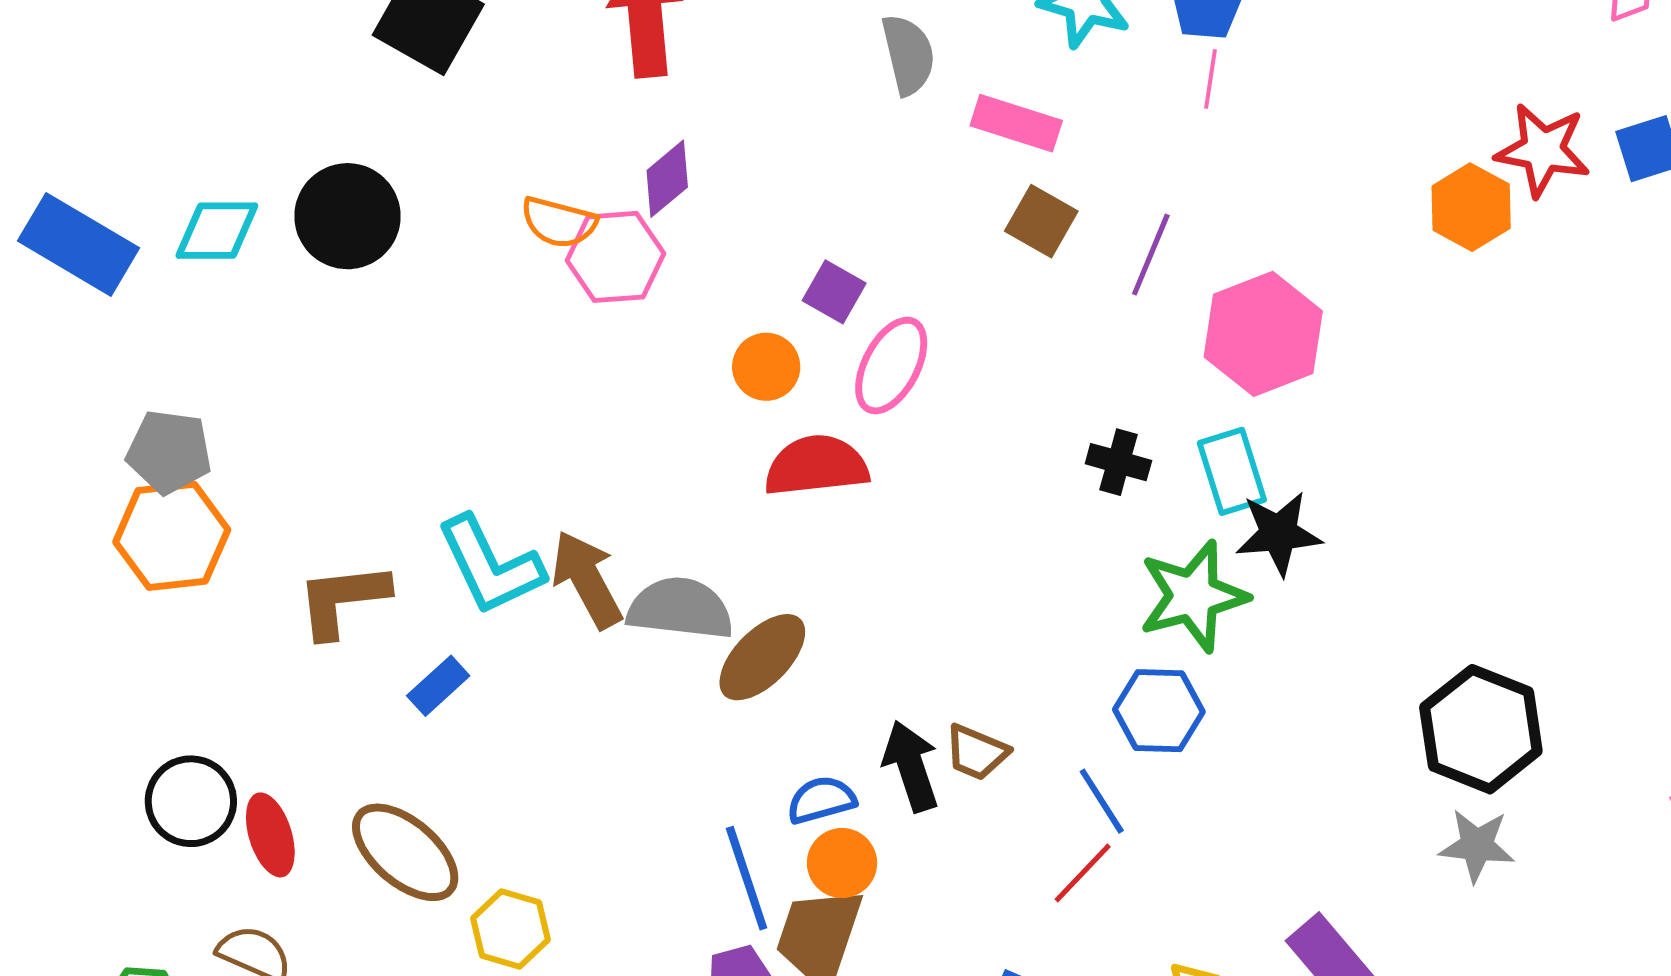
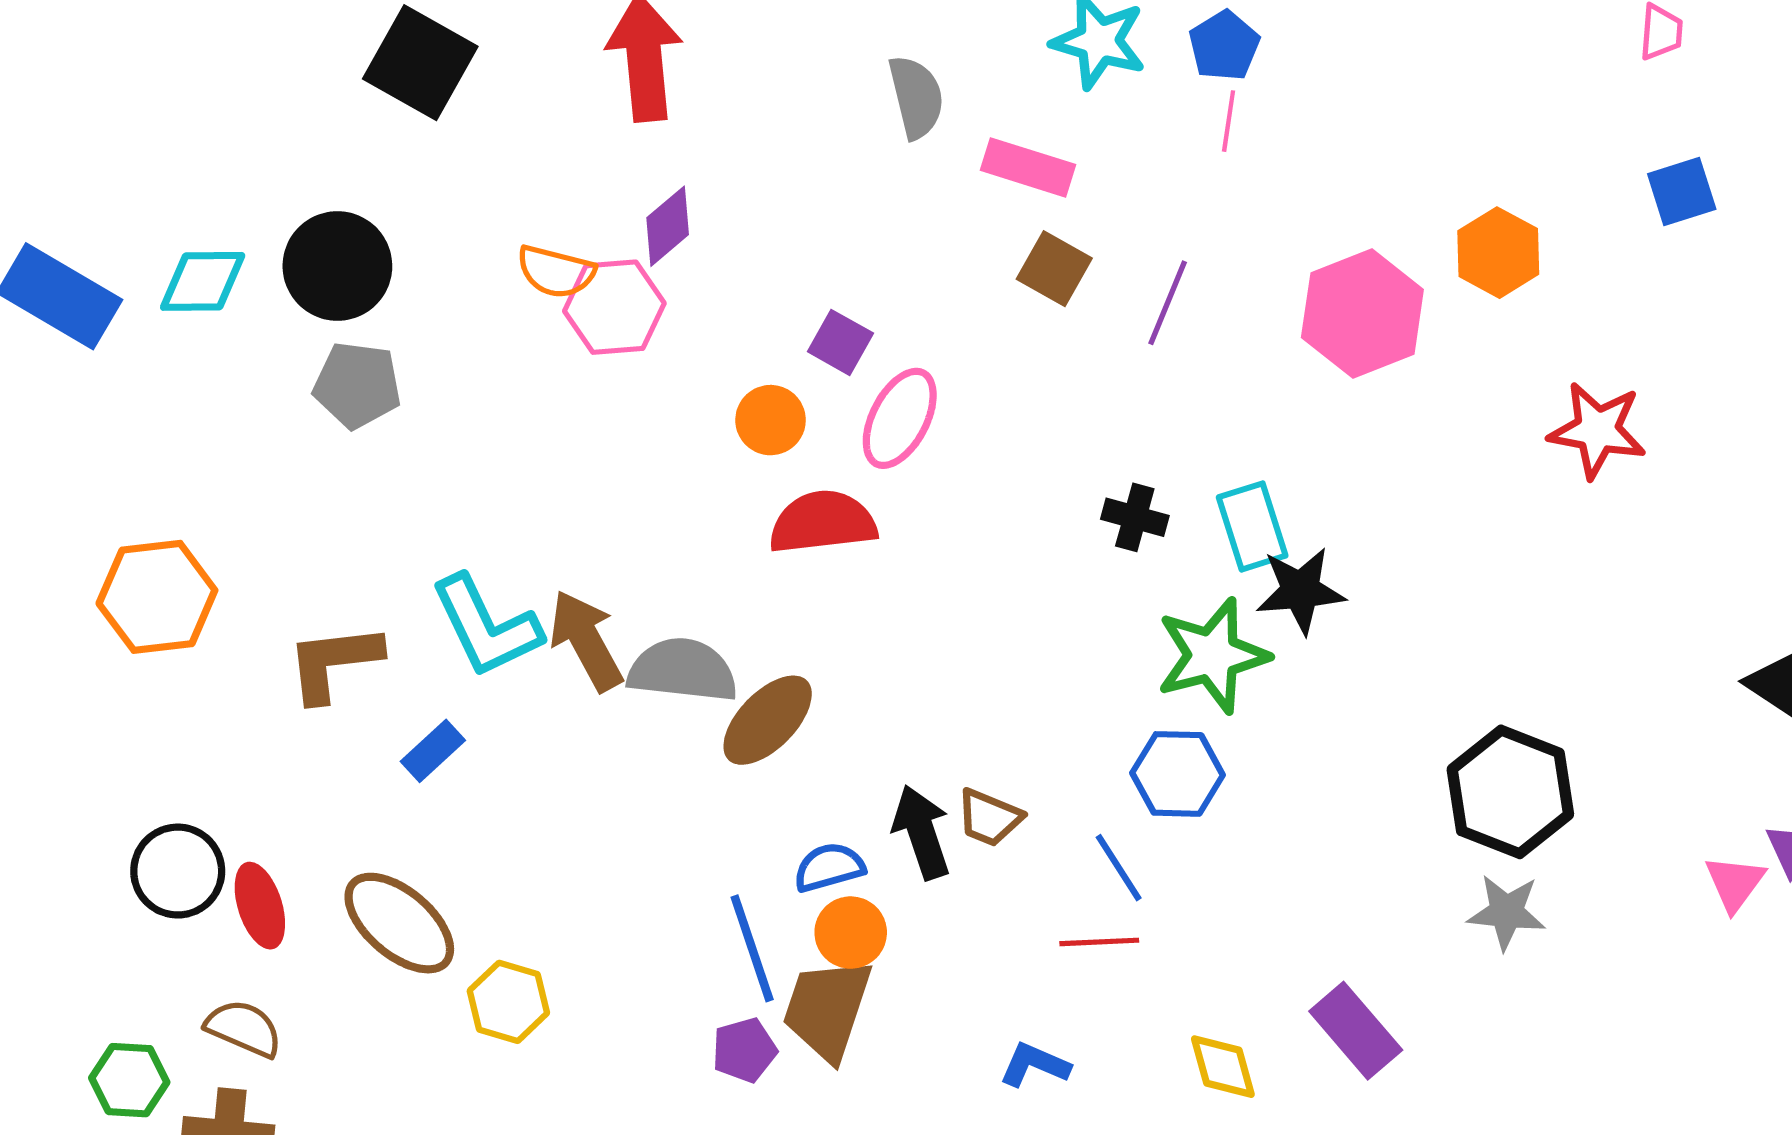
red star: (1543, 150) -> (1597, 430), moved
pink hexagon: (1263, 334) -> (1362, 314), moved
gray pentagon: (169, 452) -> (357, 385), moved
red line: (1083, 873) -> (1099, 942), turned 44

